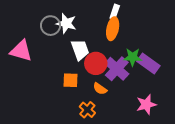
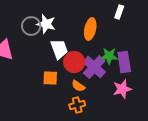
white rectangle: (115, 12) -> (119, 12), moved
purple rectangle: (148, 63) -> (124, 62), turned 45
pink star: (146, 104) -> (122, 89), moved
orange cross: (87, 110) -> (77, 105), moved, turned 35

